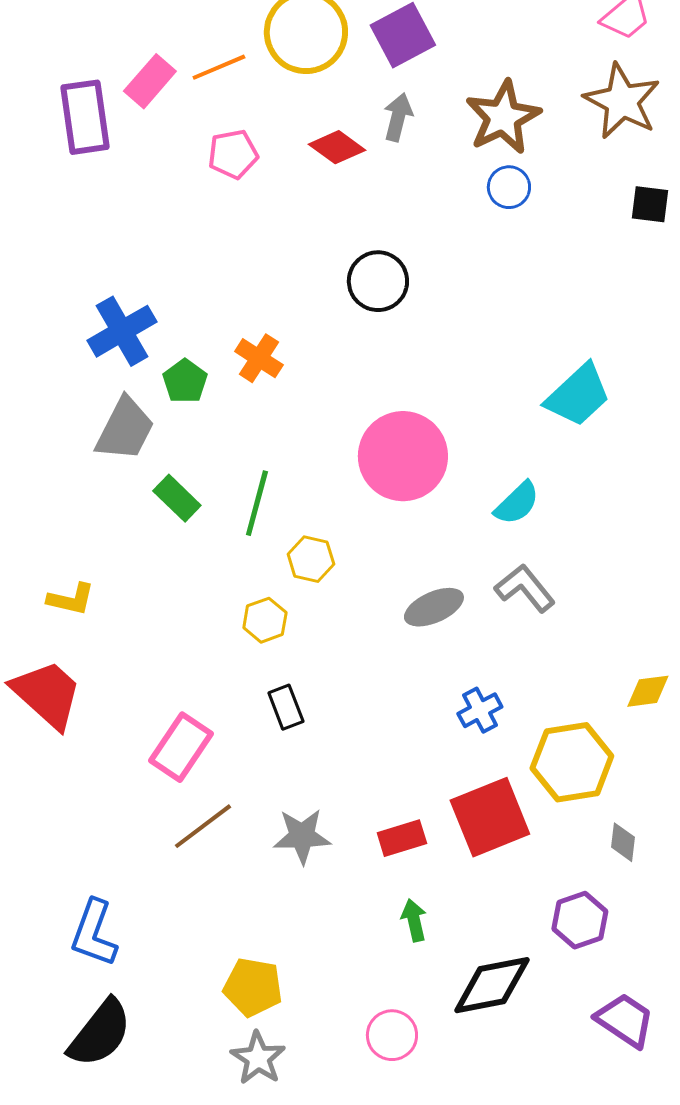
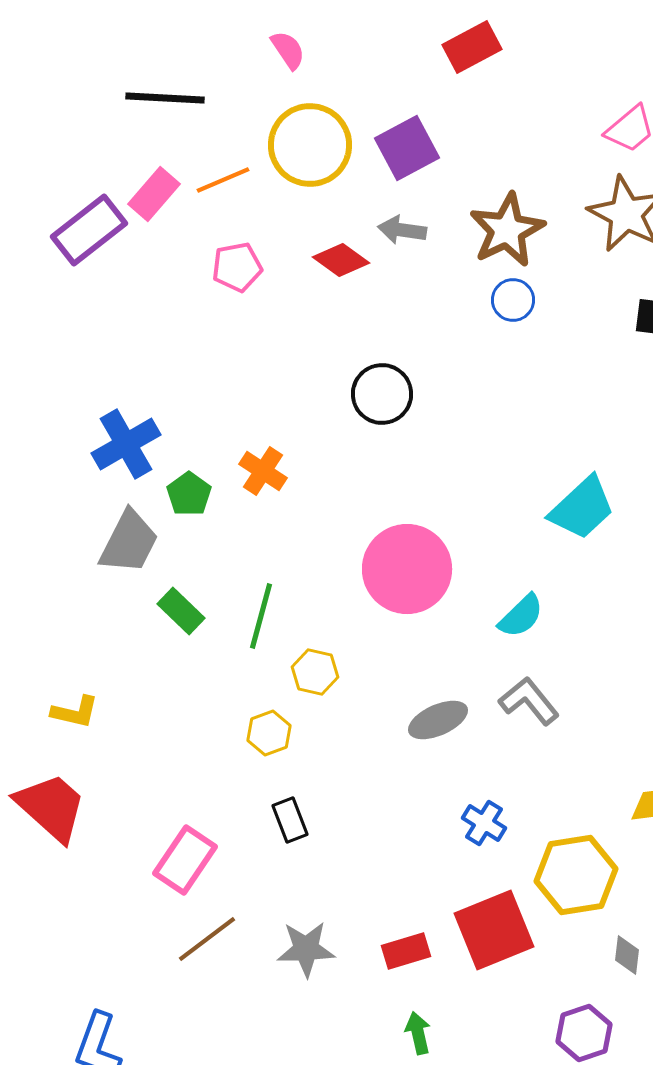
purple rectangle: (85, 117) -> (89, 230), turned 60
gray arrow: (398, 117) -> (402, 230), turned -96
blue cross: (480, 710) -> (484, 823), turned -30

